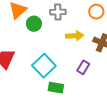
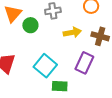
purple rectangle: (83, 67) -> (84, 63), size x1.5

